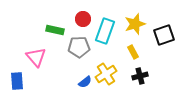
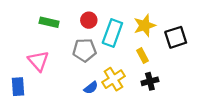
green rectangle: (55, 30) -> (49, 22), moved

